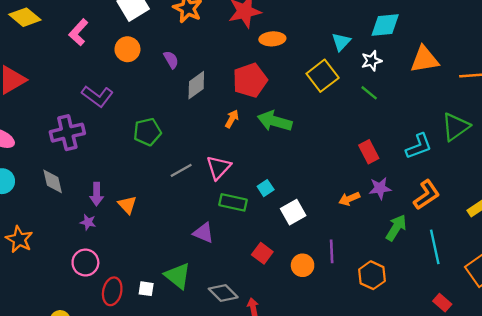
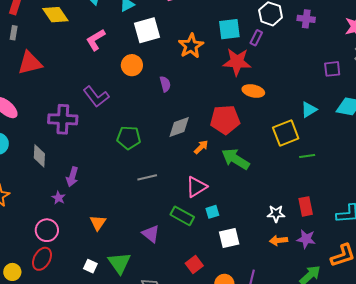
white star: (372, 61) -> (276, 214), moved
gray diamond: (196, 85) -> (179, 127), moved
green line: (369, 93) -> (307, 156), moved, turned -63
pink triangle: (219, 167) -> (196, 187), moved
orange triangle: (127, 205) -> (98, 223), moved
red ellipse: (112, 291) -> (42, 259), moved

